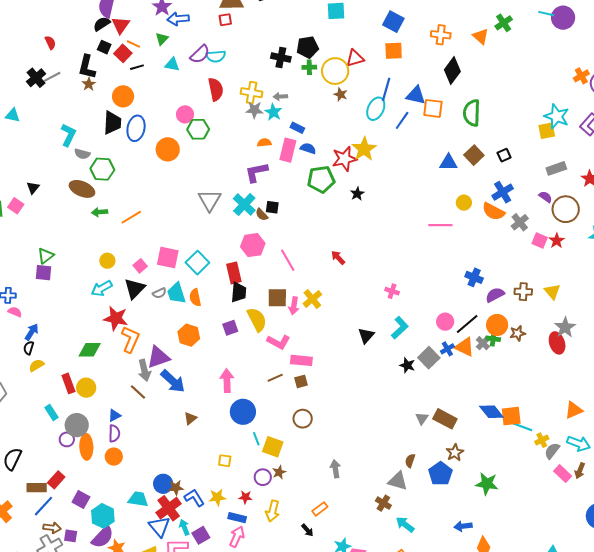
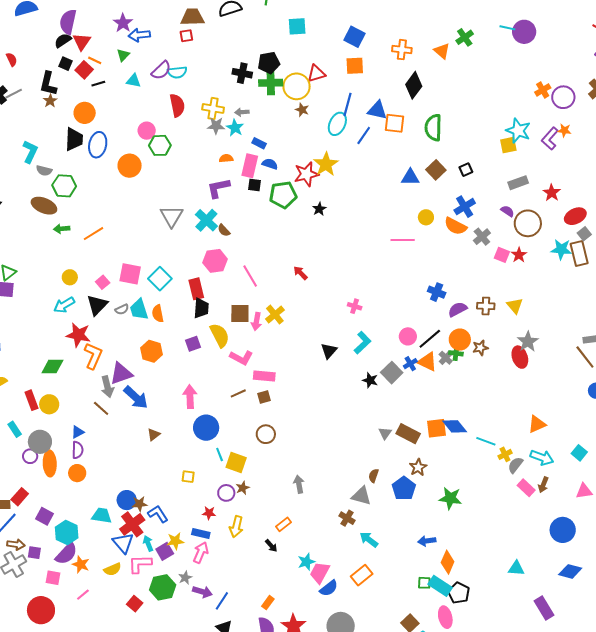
green cross: (309, 67) -> (271, 83), size x1.6
black square: (272, 207) -> (255, 185), moved
orange square: (511, 416) -> (436, 428), moved
yellow star: (217, 497) -> (175, 541), moved

